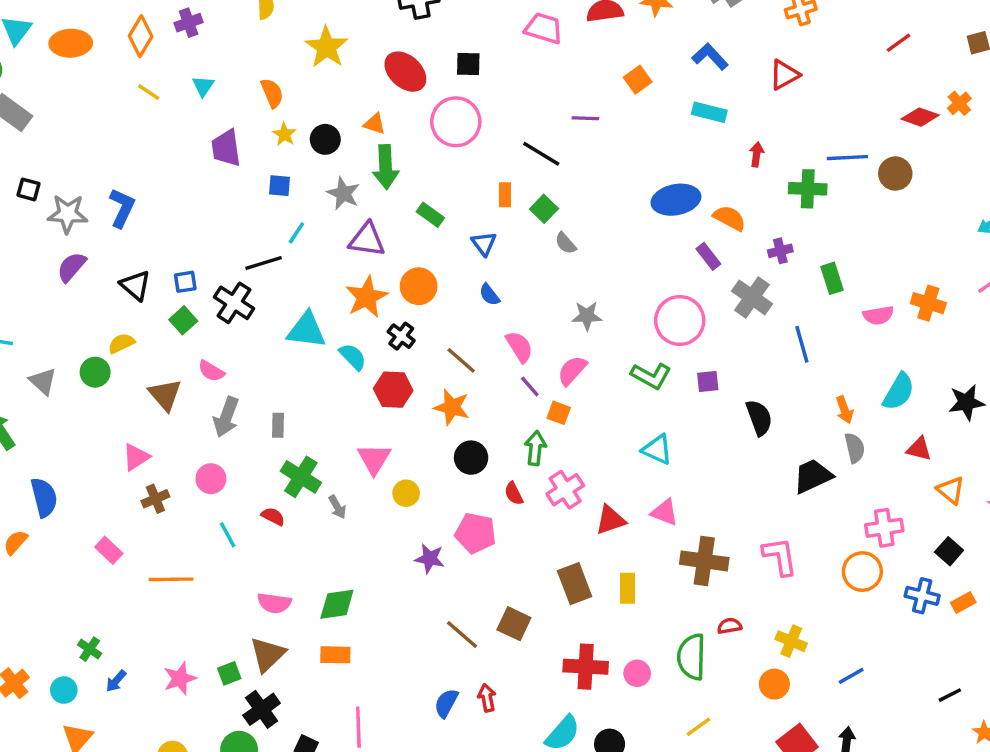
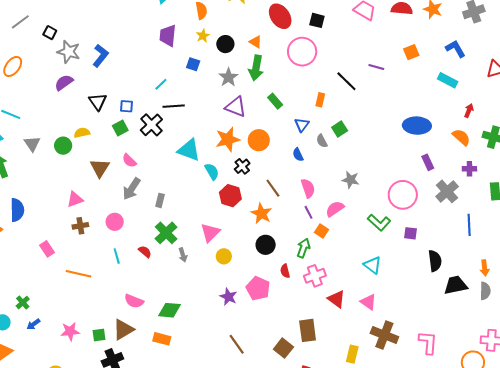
green square: (544, 209) -> (340, 129), moved
orange semicircle: (730, 218) -> (461, 137), moved
cyan line: (296, 233) -> (161, 84), moved
gray semicircle: (566, 243) -> (322, 141), moved
black trapezoid: (813, 476) -> (456, 285), moved
red triangle: (610, 520) -> (336, 299), turned 42
yellow rectangle: (627, 588) -> (352, 354), moved
brown square: (514, 624) -> (283, 348), moved

